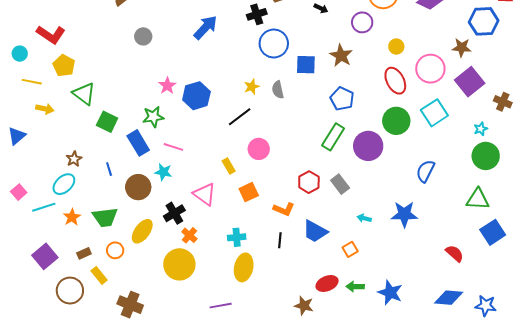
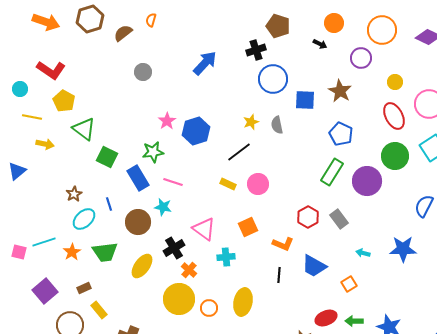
yellow rectangle: (229, 166) -> (228, 184), moved, turned -35
cyan ellipse: (64, 184) -> (84, 219), moved
pink square: (19, 192) -> (19, 252), moved, turned -35
cyan cross: (237, 237) -> (226, 257), moved
orange circle: (115, 250) -> (209, 308), moved

